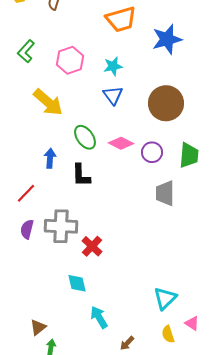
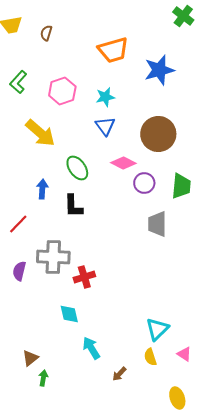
pink diamond: (121, 143) -> (123, 163), moved
purple semicircle: (27, 229) -> (19, 271), moved
red cross: (92, 246) -> (84, 277), turned 30
yellow semicircle: (168, 334) -> (150, 357), moved

